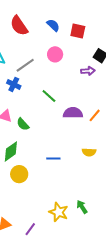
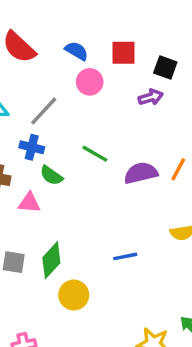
blue semicircle: (53, 25) -> (77, 51), moved
red square: (78, 31) -> (124, 53), moved
green semicircle: (23, 124) -> (51, 176), moved

